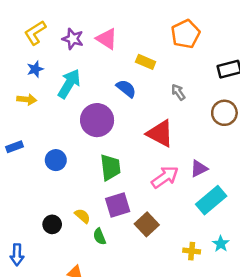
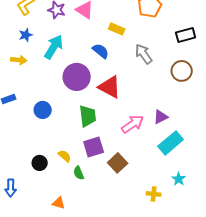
gray arrow: (178, 92) -> (144, 54), size x1.5
red triangle: (160, 133) -> (110, 87), moved
yellow cross: (192, 251) -> (154, 194), moved

